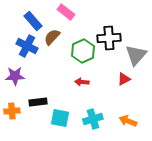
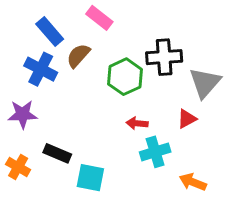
red arrow: (82, 82) -> (137, 123), moved
black rectangle: (38, 102) -> (57, 153), turned 30
orange cross: (12, 111) -> (18, 167), turned 35
cyan cross: (93, 119) -> (155, 152), moved

